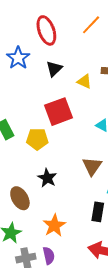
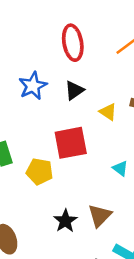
blue star: (18, 58) -> (33, 86), moved
black star: (47, 178) -> (65, 221), moved

